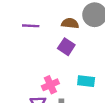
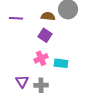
pink cross: (50, 85) -> (41, 58), moved

